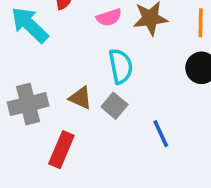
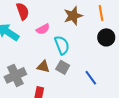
pink semicircle: (109, 17) -> (43, 29), moved

